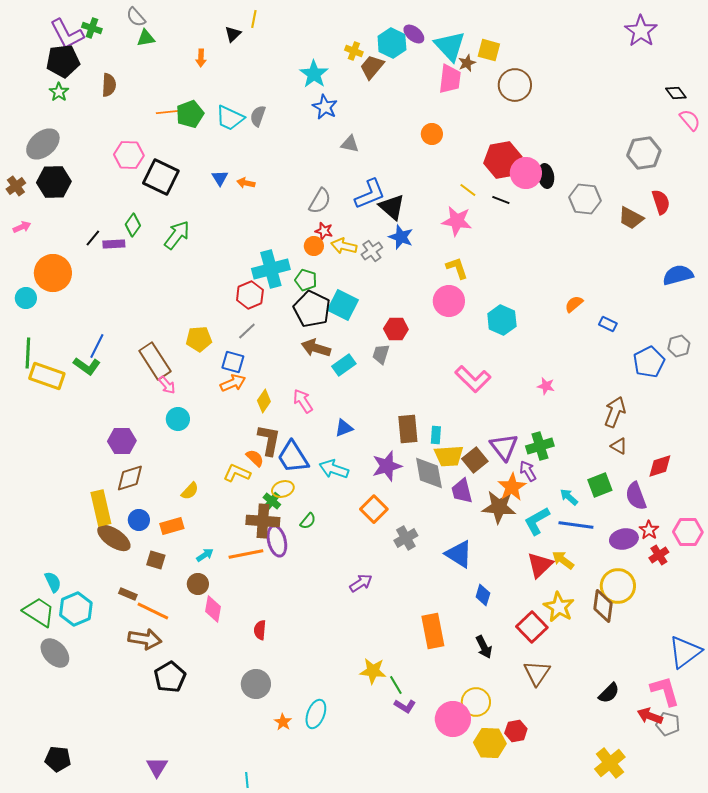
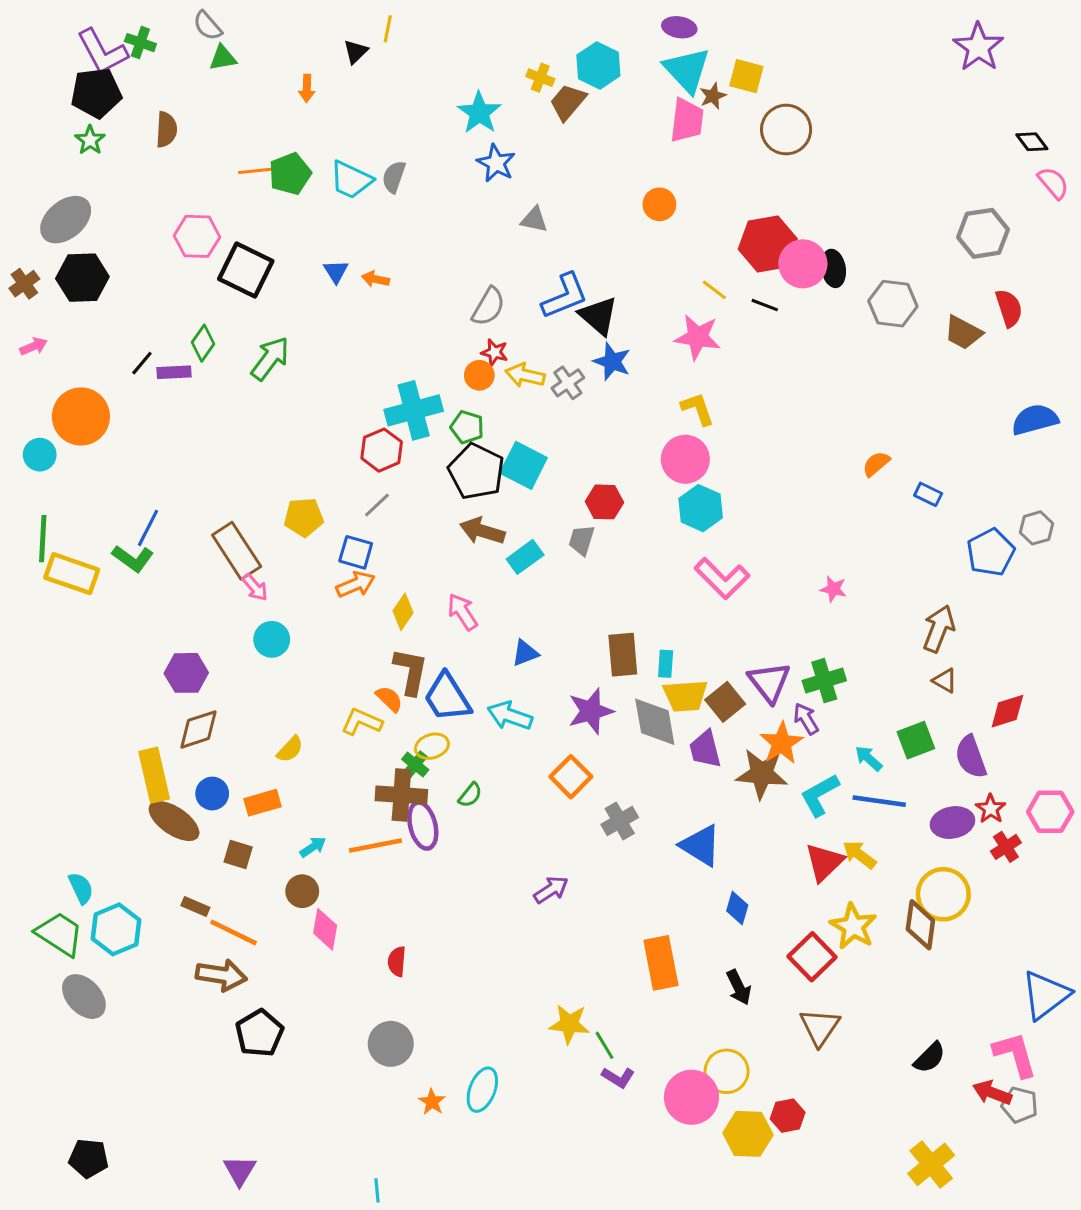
purple ellipse: (414, 34) -> (679, 27), moved, turned -30
cyan hexagon: (502, 320) -> (701, 508), moved

